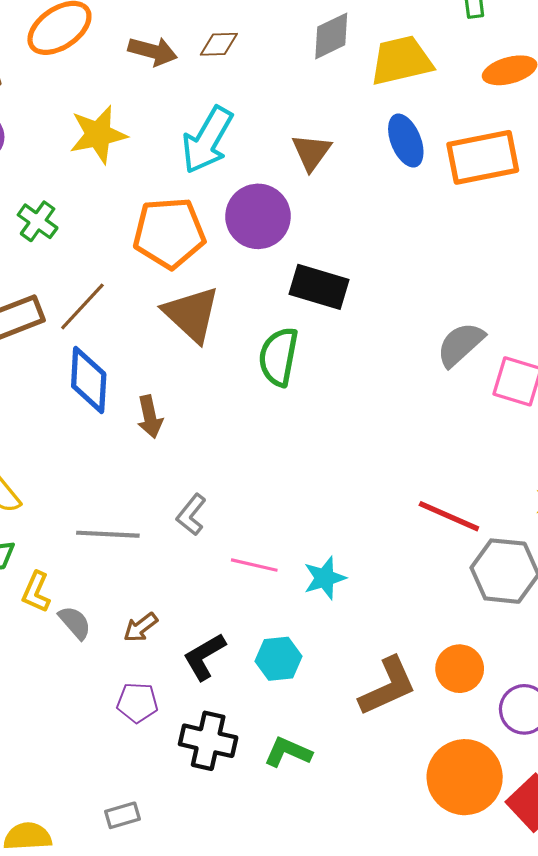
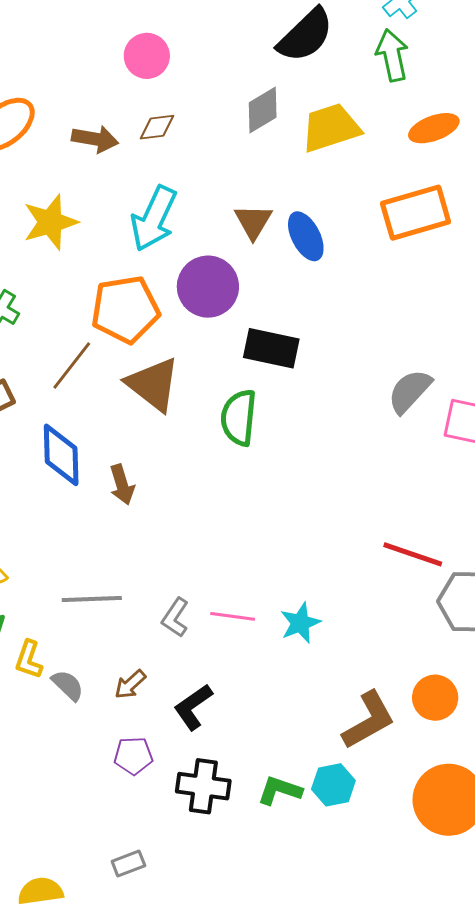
blue ellipse: (406, 141) -> (306, 236), moved
brown line: (82, 306) -> (72, 366), moved
gray L-shape: (191, 515) -> (175, 617), moved
cyan hexagon: (278, 659) -> (333, 785), moved

